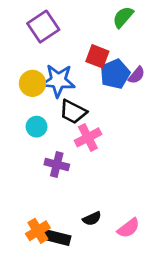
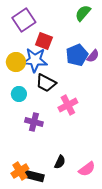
red square: (97, 56) -> (44, 41), moved
pink cross: (88, 137) -> (68, 105), moved
black semicircle: (92, 219) -> (60, 162), turned -40

